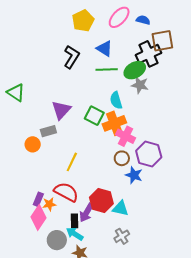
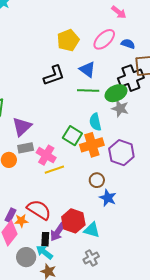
black L-shape: (72, 57) -> (54, 75), turned 35
purple triangle: (61, 110) -> (22, 127), moved
pink cross: (126, 136) -> (46, 155), moved
purple hexagon: (149, 154) -> (121, 153), moved
yellow line: (72, 162) -> (54, 170), moved, turned 42

